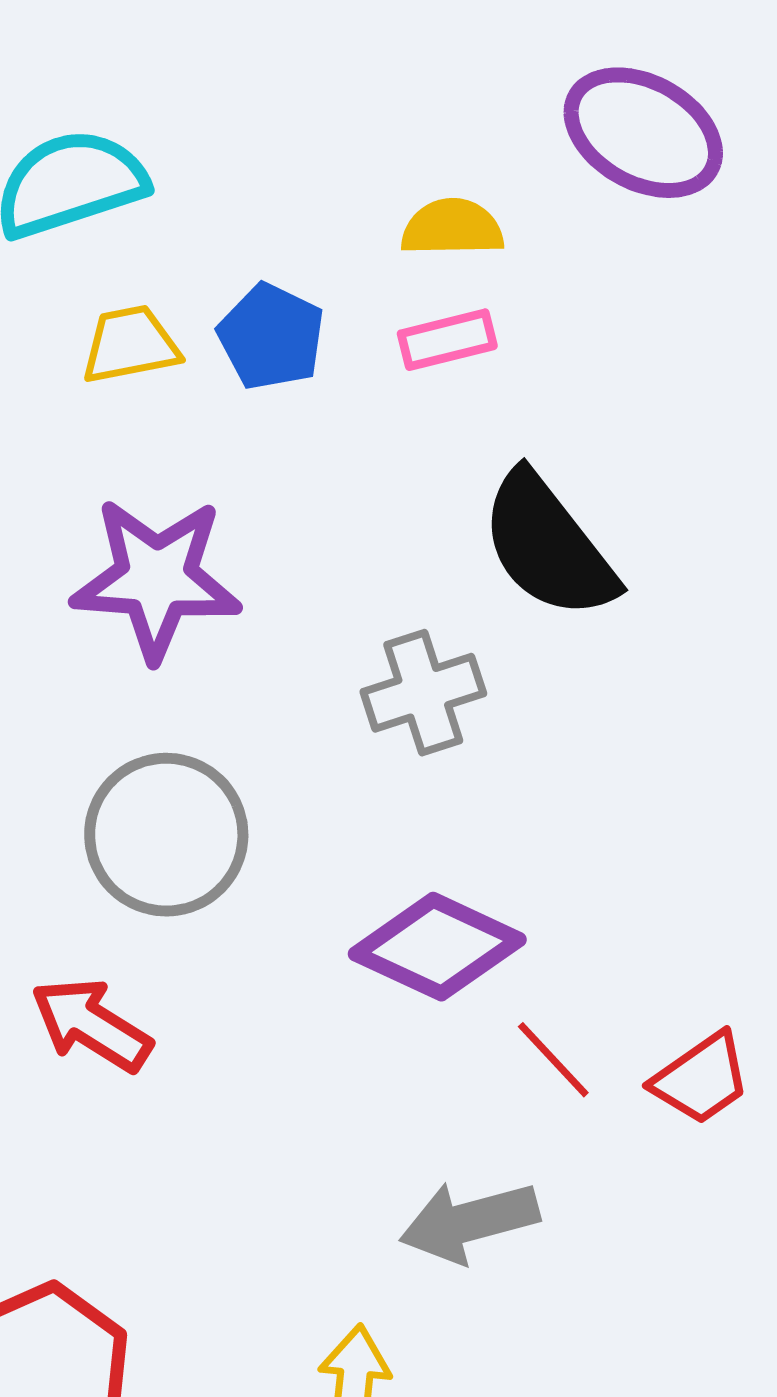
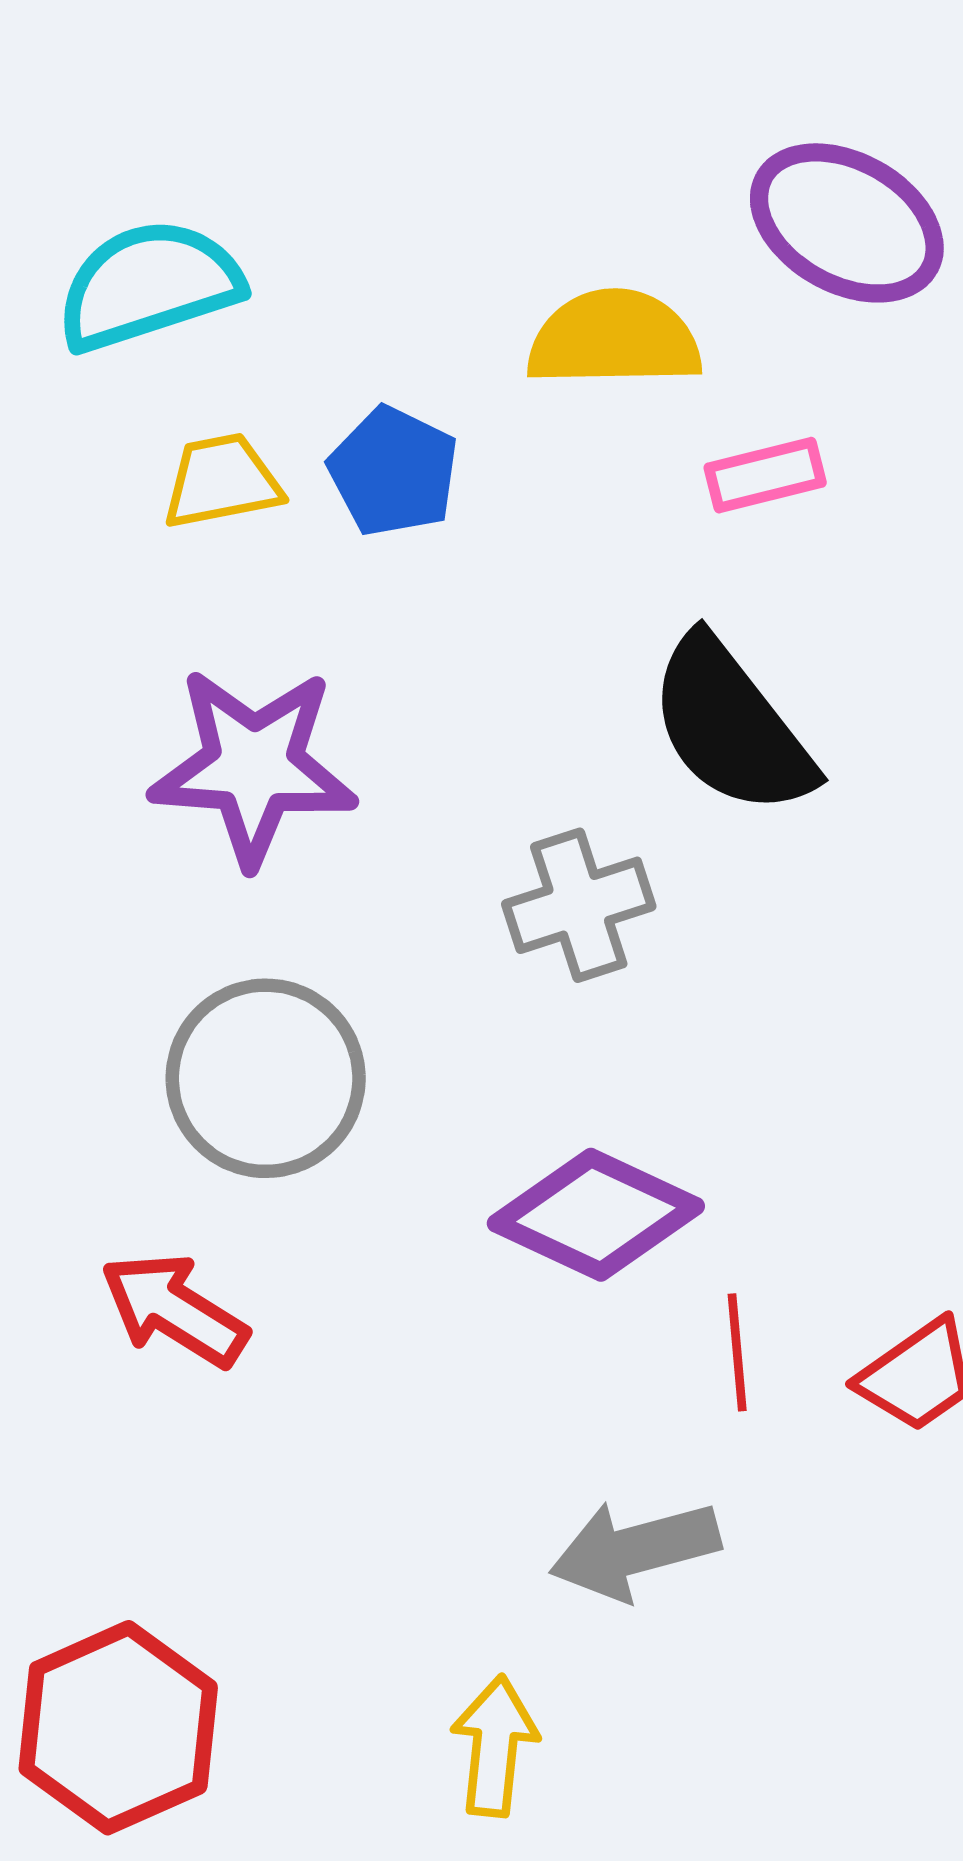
yellow semicircle: (452, 228) -> (614, 339), size x1.4
pink rectangle: (447, 340) -> (765, 475), moved
red line: (553, 1060) -> (737, 1352), turned 38

